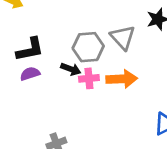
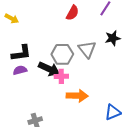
black arrow: (71, 69) -> (49, 69), size x1.5
orange arrow: (122, 79) -> (77, 96), moved

